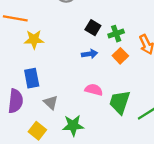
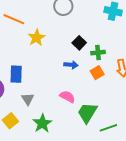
yellow star: (34, 39) -> (37, 38), moved, turned 30
green star: (73, 125) -> (42, 123), turned 30

